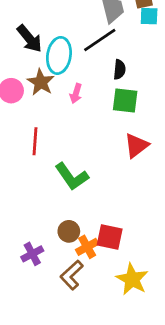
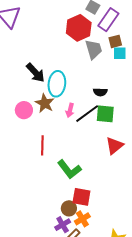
black line: (100, 40) -> (87, 114), moved
black semicircle: (119, 70) -> (100, 92), turned 88
red square: (110, 237) -> (81, 197), moved
purple cross: (32, 254) -> (63, 225), moved

